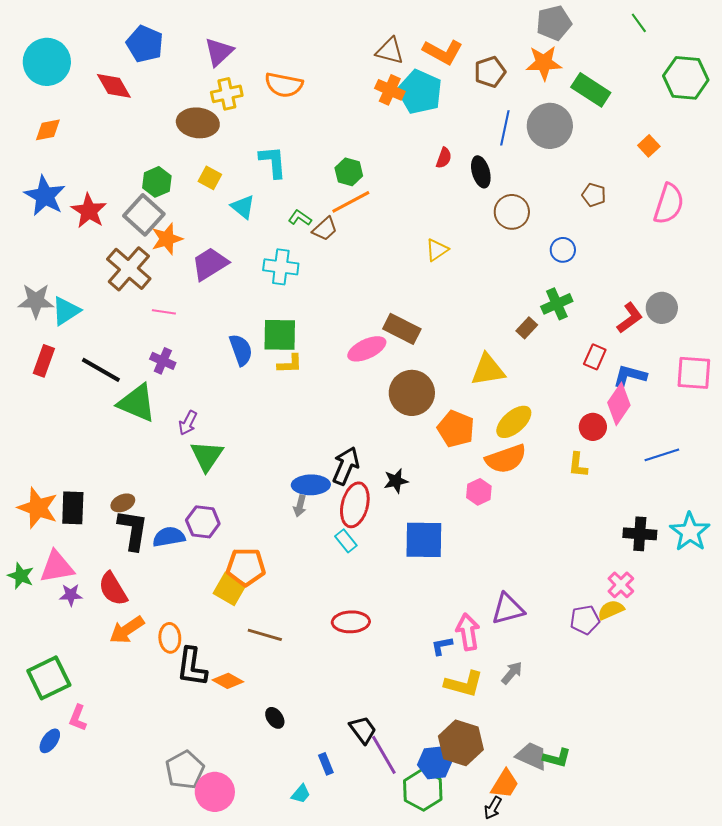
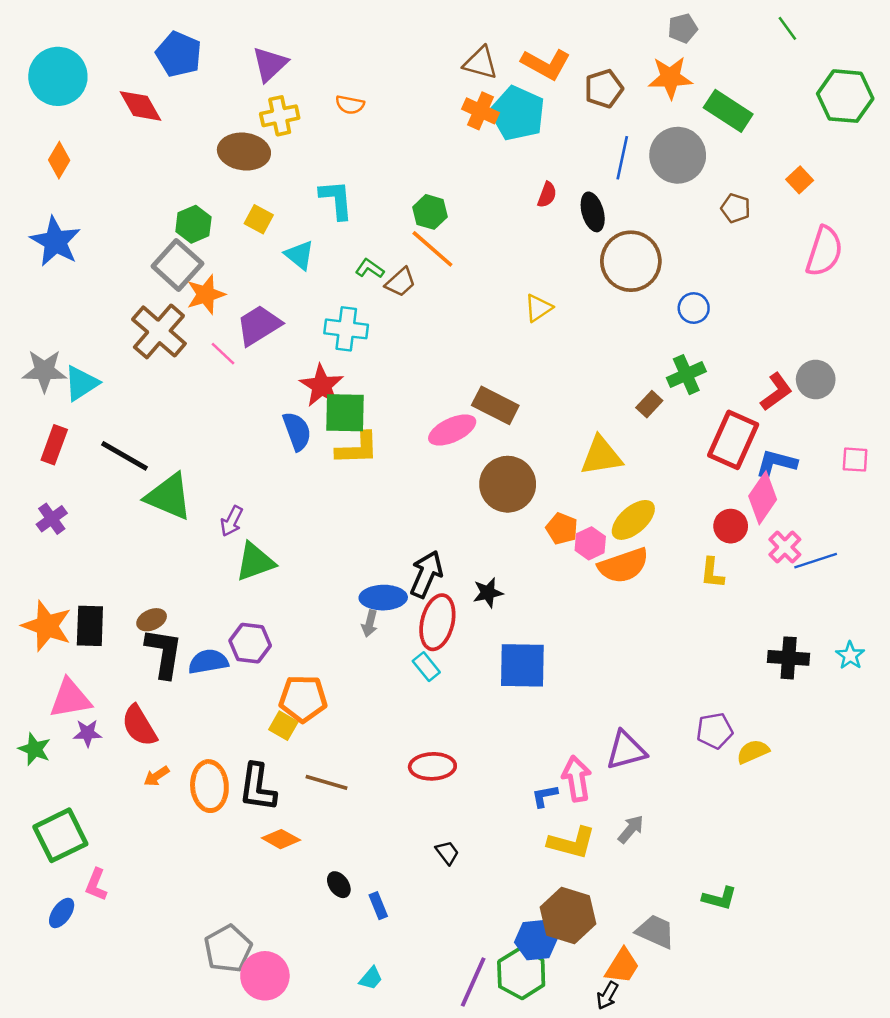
gray pentagon: (554, 23) -> (683, 28), size x0.7
orange semicircle: (284, 85) -> (350, 105), size x0.6
orange diamond: (48, 130) -> (59, 160), turned -48
brown pentagon: (594, 195) -> (736, 208), moved
orange line: (351, 202) -> (432, 249), turned 69
red star: (89, 211) -> (322, 386), moved
brown circle: (512, 212) -> (631, 261), size x1.4
pink line: (164, 312) -> (223, 354), moved, turned 35
red rectangle: (595, 357) -> (733, 440), size x1.8
purple cross: (163, 361) -> (52, 519), moved, turned 30
yellow L-shape: (290, 364) -> (357, 448), size x1.4
pink square: (694, 373) -> (855, 460), size x0.6
orange pentagon: (456, 429) -> (562, 529), size x0.7
green triangle: (207, 456) -> (255, 562), turned 36
pink hexagon: (479, 492) -> (590, 543), moved
cyan star: (690, 532) -> (850, 655), size x0.6
green star: (21, 576) -> (35, 749), moved
pink cross: (621, 585) -> (785, 547), moved
yellow square: (230, 589) -> (283, 726), size x0.7
purple pentagon: (585, 620) -> (715, 731), moved
orange arrow: (127, 630) -> (156, 776), size x0.6
orange ellipse: (170, 638) -> (209, 786), size x1.4
black L-shape: (192, 667) -> (258, 787), moved
black trapezoid: (363, 730) -> (447, 853), moved, size x0.7
purple line: (384, 755) -> (473, 982), moved, turned 54
green L-shape: (557, 758) -> (720, 898), moved
blue rectangle: (326, 764) -> (378, 906), moved

